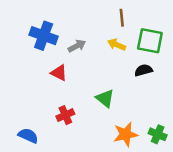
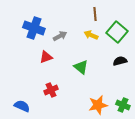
green square: (150, 41) -> (117, 32), turned 30
black semicircle: (144, 70) -> (120, 61), moved
red triangle: (59, 73) -> (46, 57), turned -48
green triangle: (105, 98) -> (81, 67), moved

